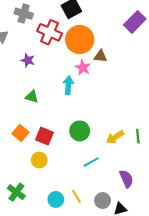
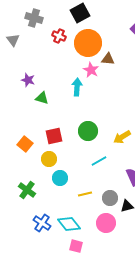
red cross: (50, 32) -> (59, 36), size x0.6
purple star: (28, 60) -> (28, 80), moved
orange square: (21, 133) -> (25, 144), moved
red square: (44, 136) -> (54, 136), turned -36
yellow line: (77, 196) -> (85, 194), turned -72
cyan circle: (56, 199) -> (60, 178), moved

